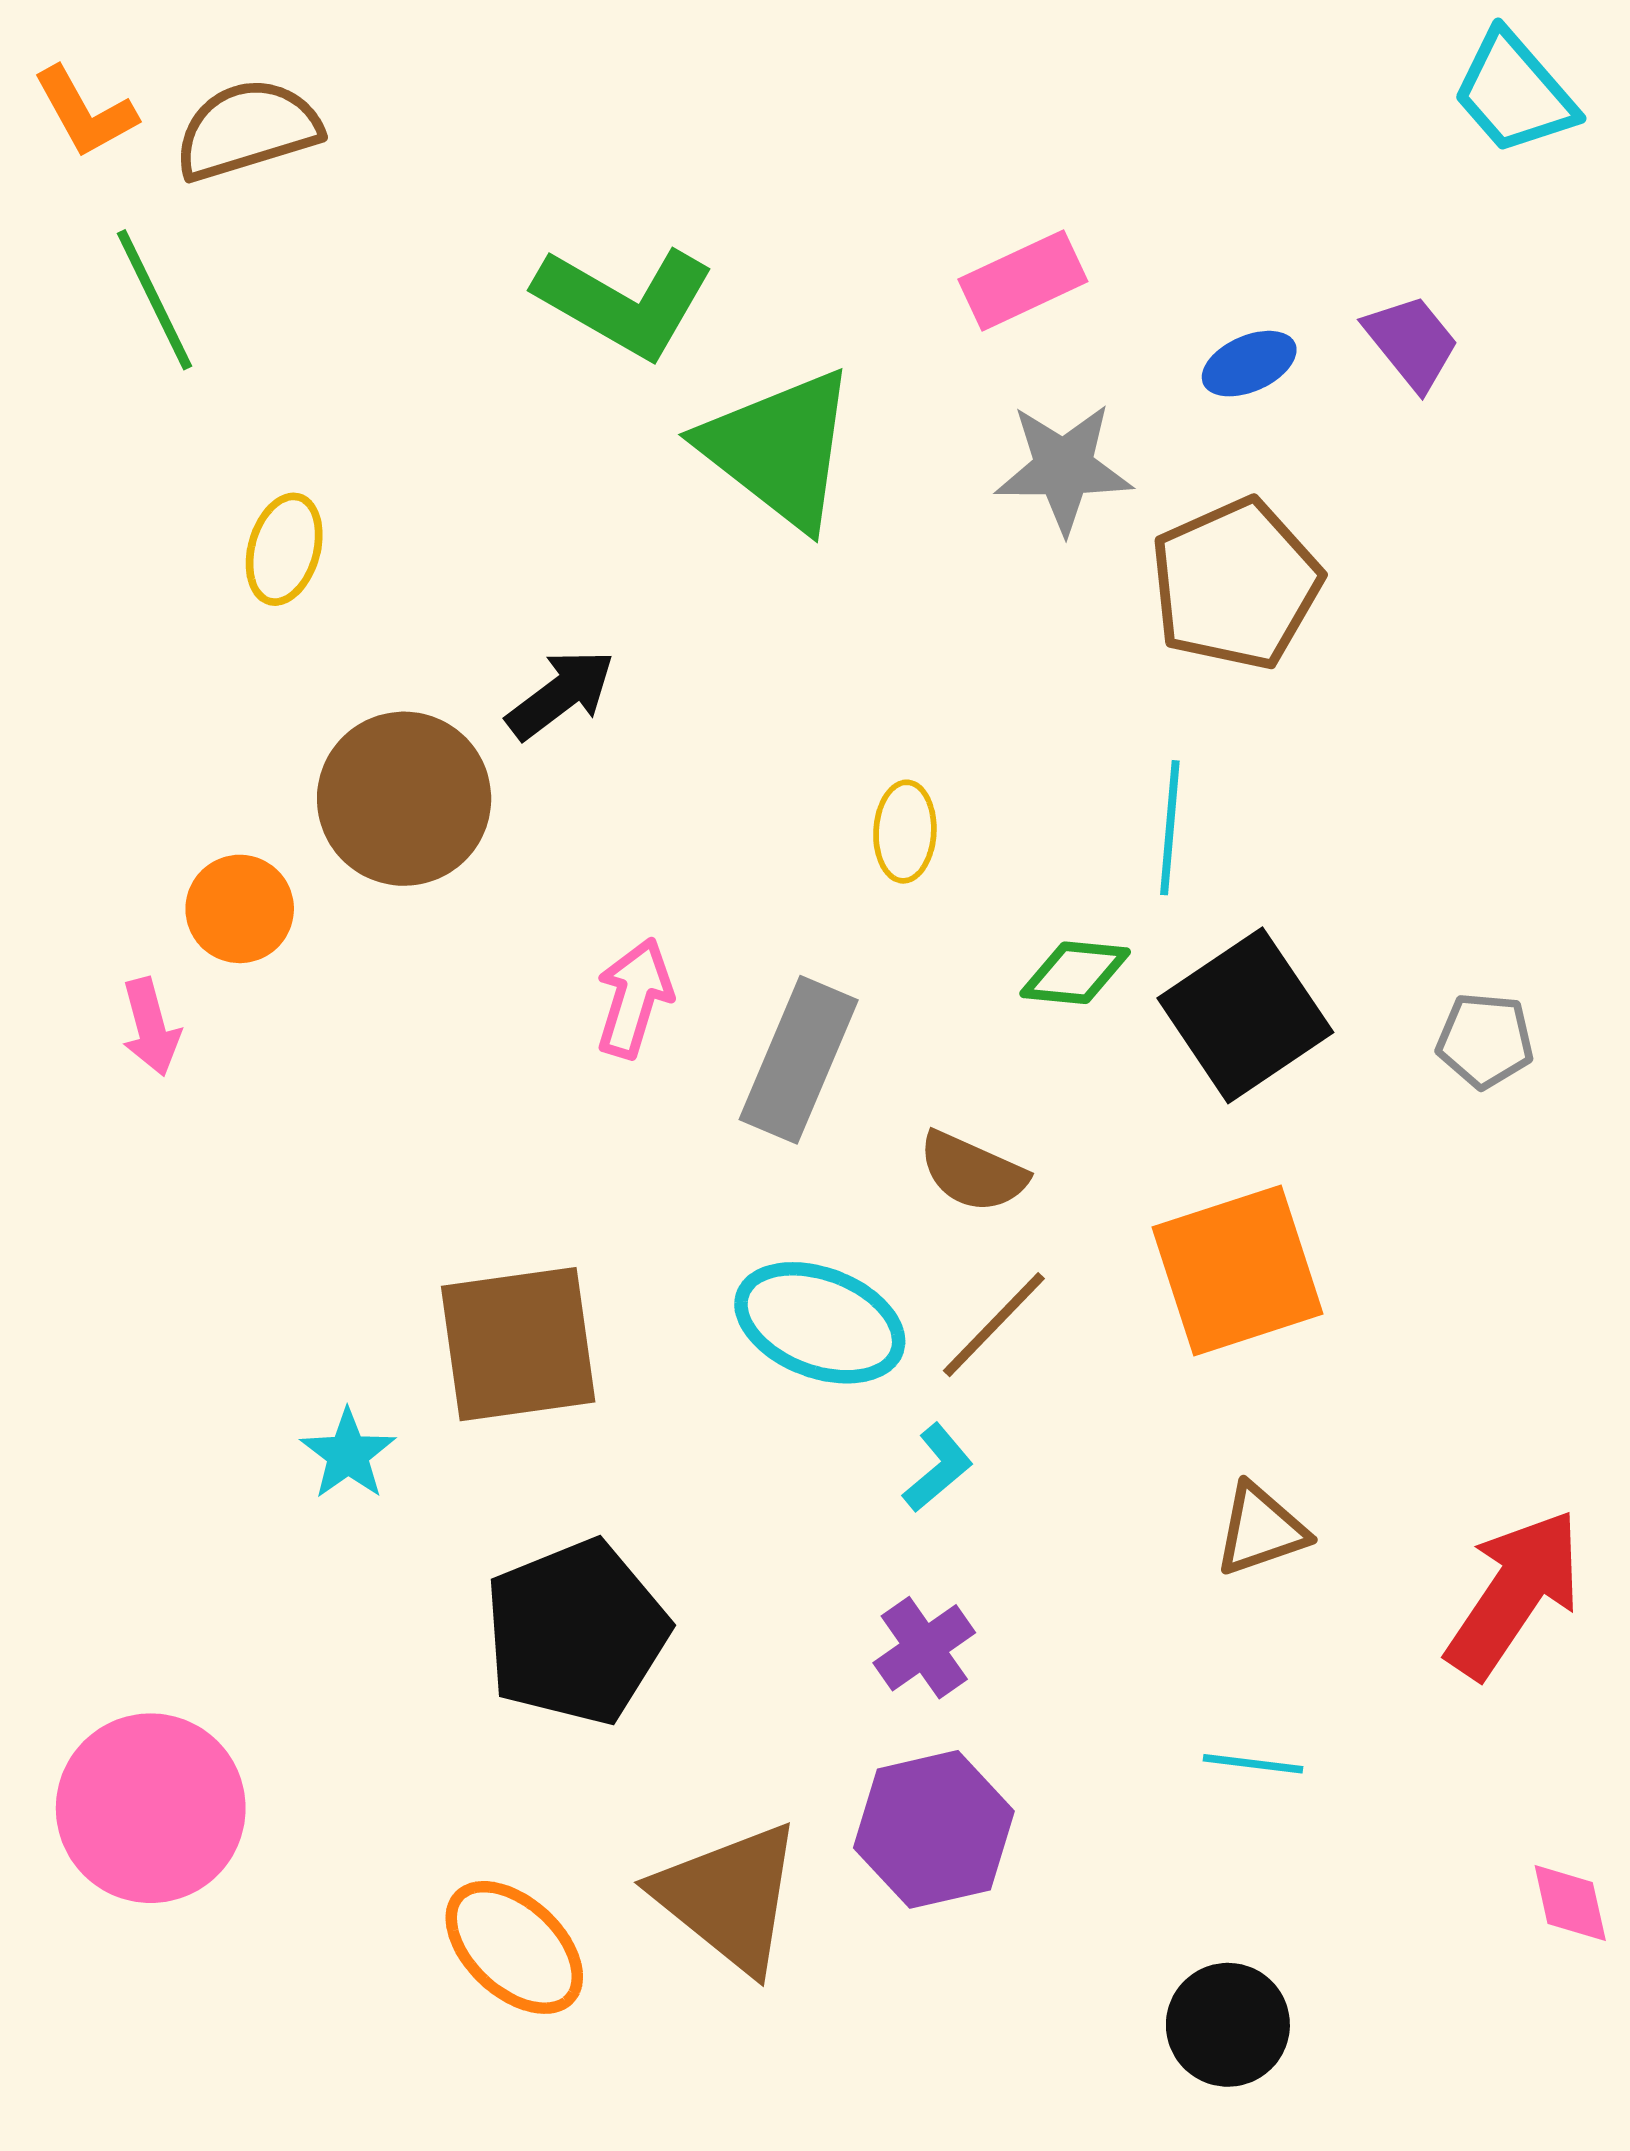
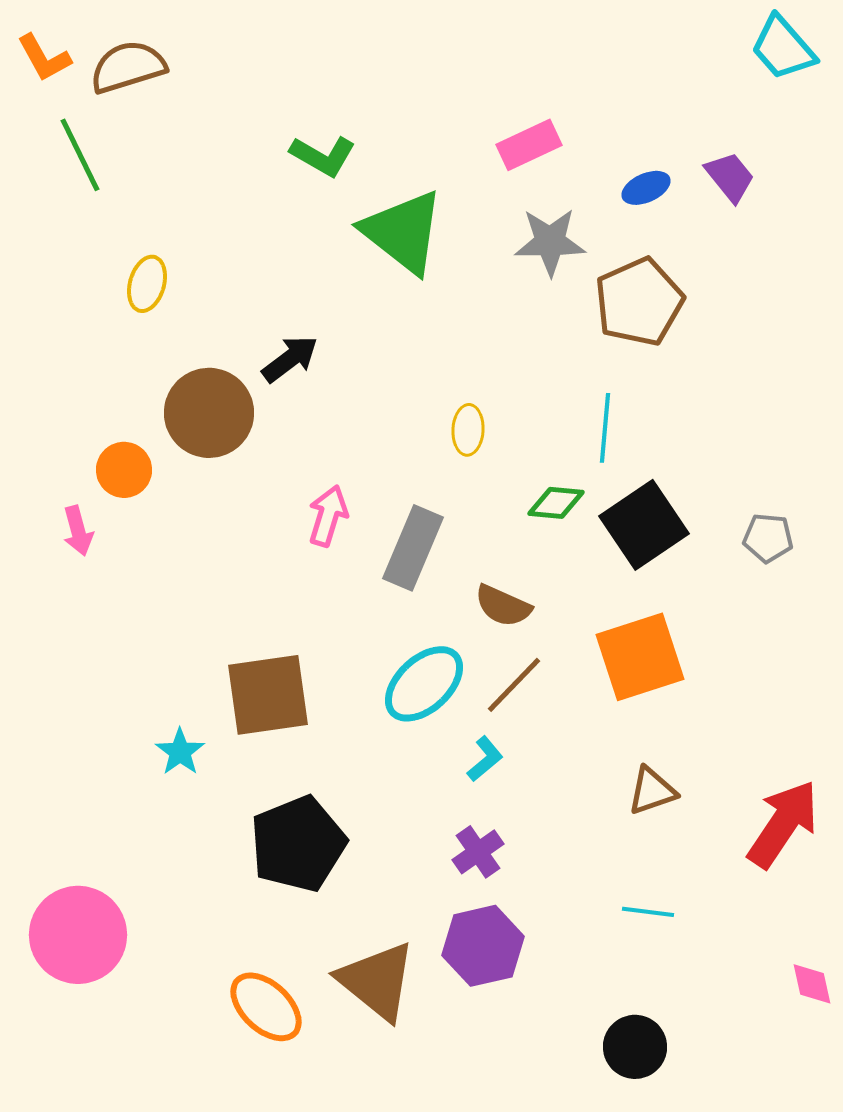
green L-shape: (625, 302) -> (323, 156), size x0.7
cyan ellipse: (820, 1323) -> (424, 684), turned -64

